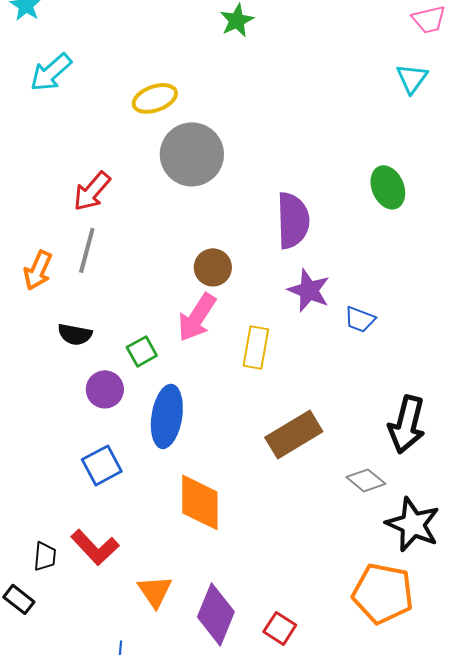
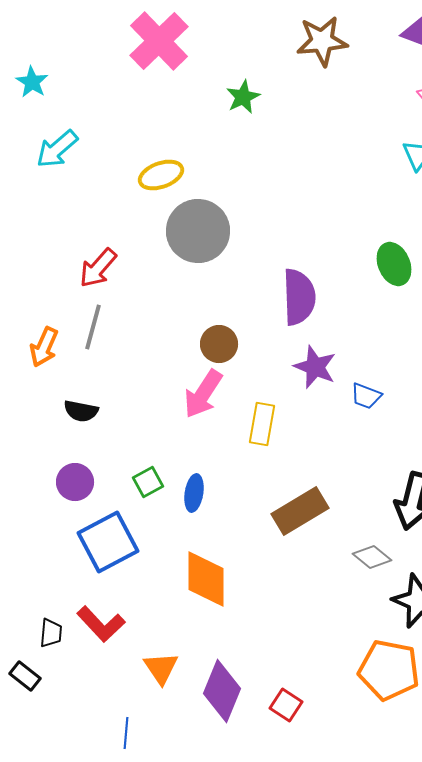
green square: (142, 351) -> (148, 482), moved
purple circle: (105, 389) -> (75, 482), moved
blue ellipse: (167, 416) -> (194, 493), moved, size x0.6
blue square: (102, 465) -> (108, 542), size x1.5

